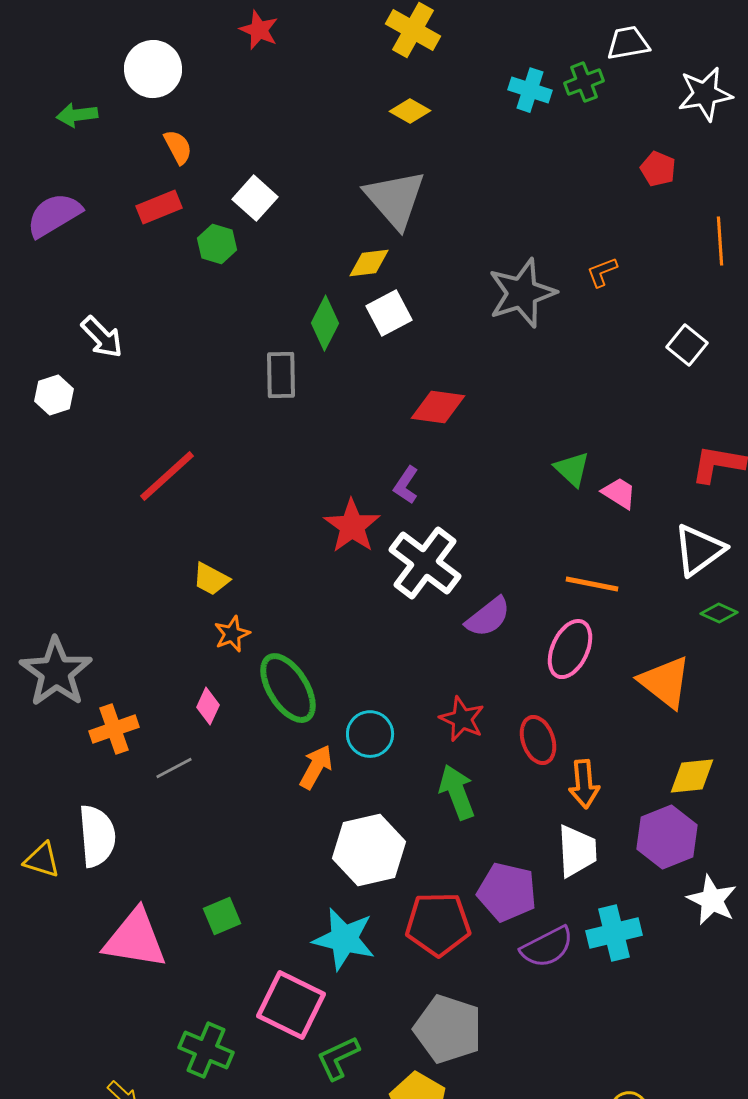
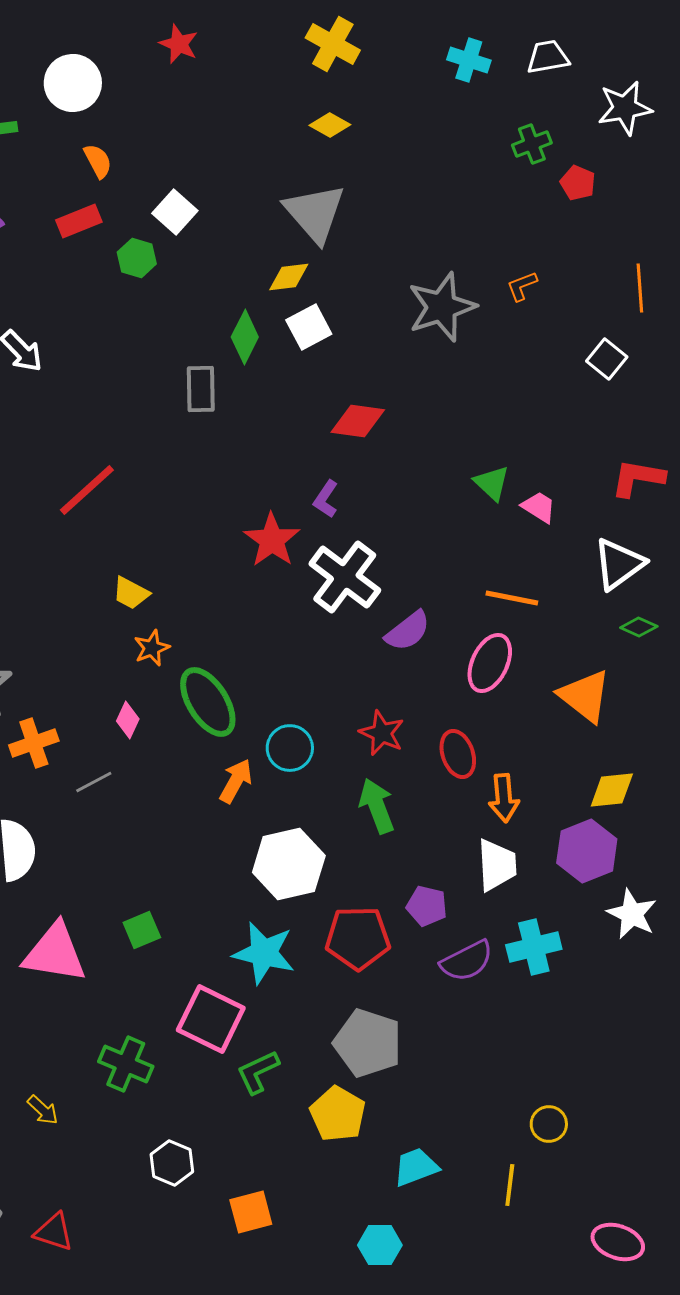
green cross: (584, 82) -> (532, 144), moved
cyan cross: (530, 90) -> (469, 60), moved
orange line: (720, 241) -> (640, 288), moved
purple pentagon: (507, 892) -> (427, 906), size x0.7

